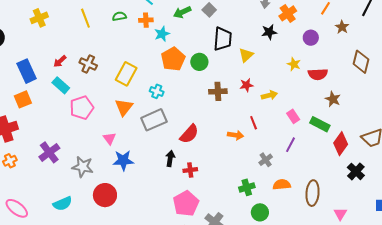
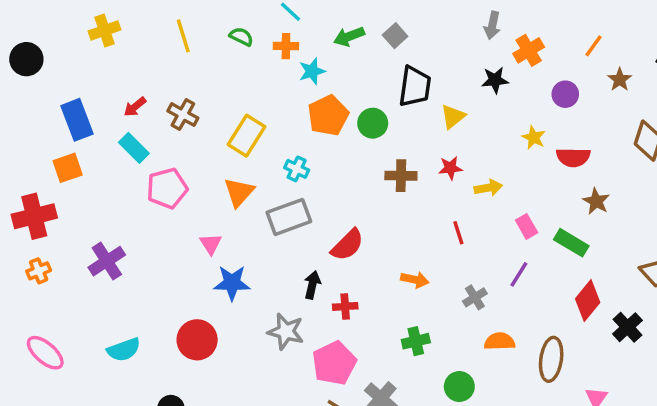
green semicircle: (119, 16) -> (241, 37), turned 32
orange arrow: (236, 135) -> (415, 280), moved
red diamond: (341, 144) -> (588, 301), moved
gray star: (83, 167) -> (286, 331), moved
green cross: (247, 187) -> (416, 341), moved

